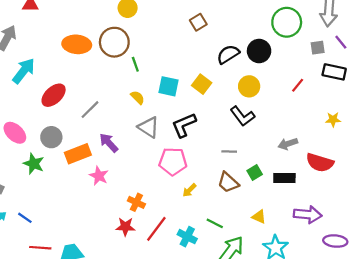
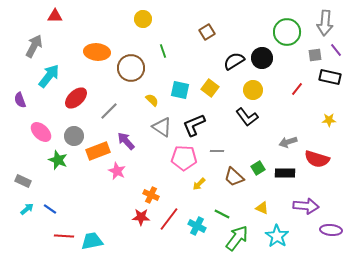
brown circle: (114, 42) -> (131, 68), moved
green line: (135, 64) -> (163, 51), moved
gray line: (229, 152) -> (217, 151), moved

